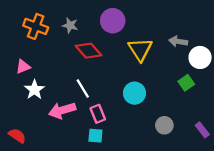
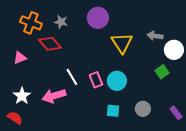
red diamond: (89, 51) -> (50, 44), moved
white star: (34, 90) -> (22, 96), moved
pink rectangle: (98, 114) -> (96, 80), moved
cyan square: (95, 136) -> (113, 111), moved

